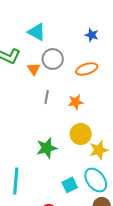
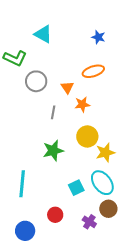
gray circle: (53, 59) -> (36, 81), moved
orange triangle: (34, 69) -> (67, 87), moved
gray line: (47, 97) -> (53, 112), moved

